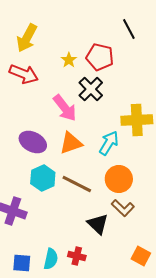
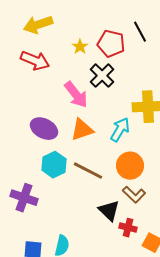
black line: (129, 29) -> (140, 32), moved
yellow arrow: (27, 38) -> (38, 25), turned 44
red cross: (77, 256) -> (128, 228), moved

